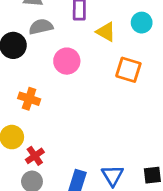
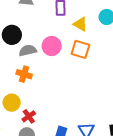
gray semicircle: (41, 27) -> (28, 50), moved
orange square: (128, 70) -> (80, 49), moved

